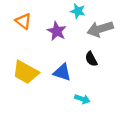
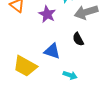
yellow trapezoid: (26, 72) -> (25, 66), moved

